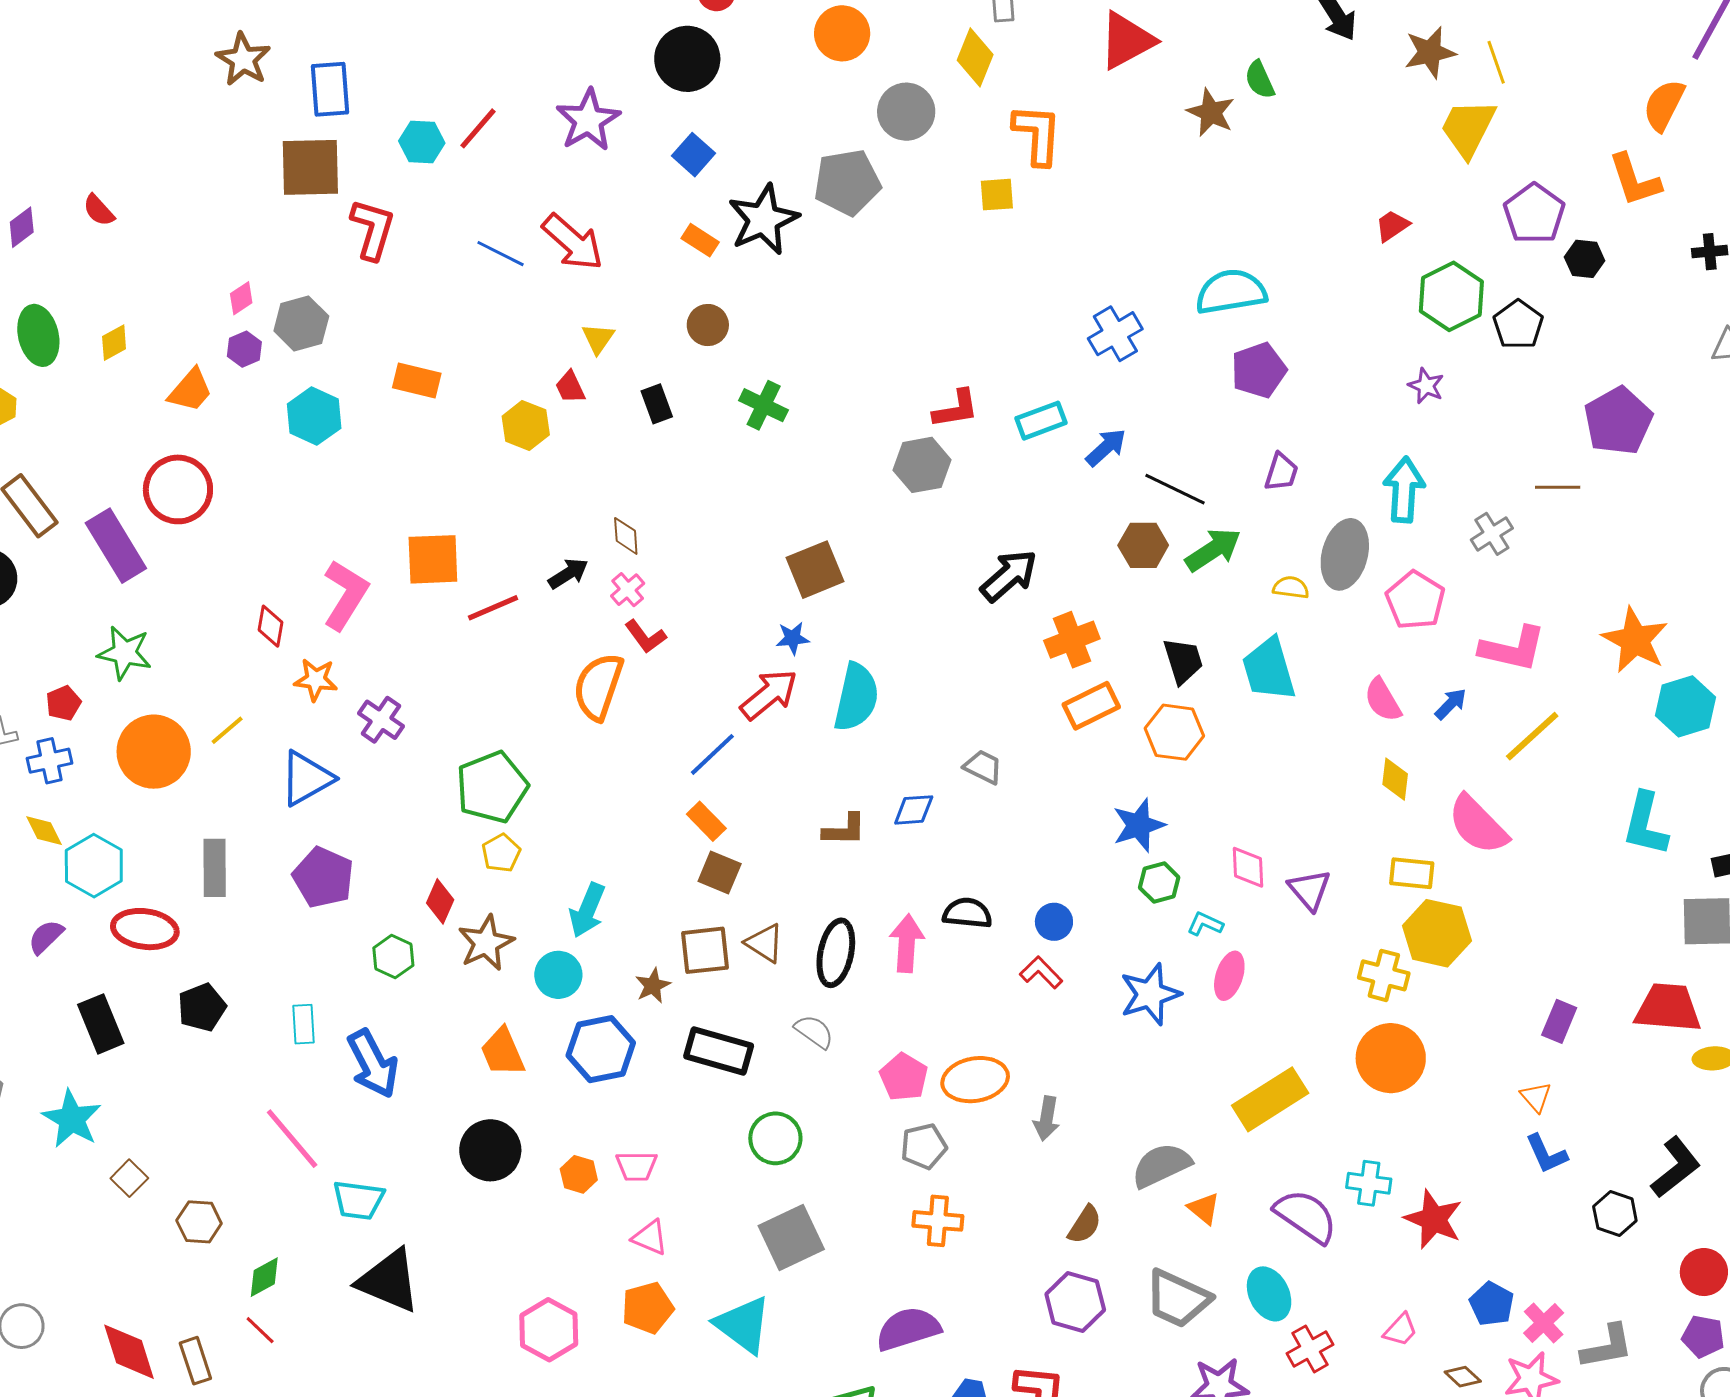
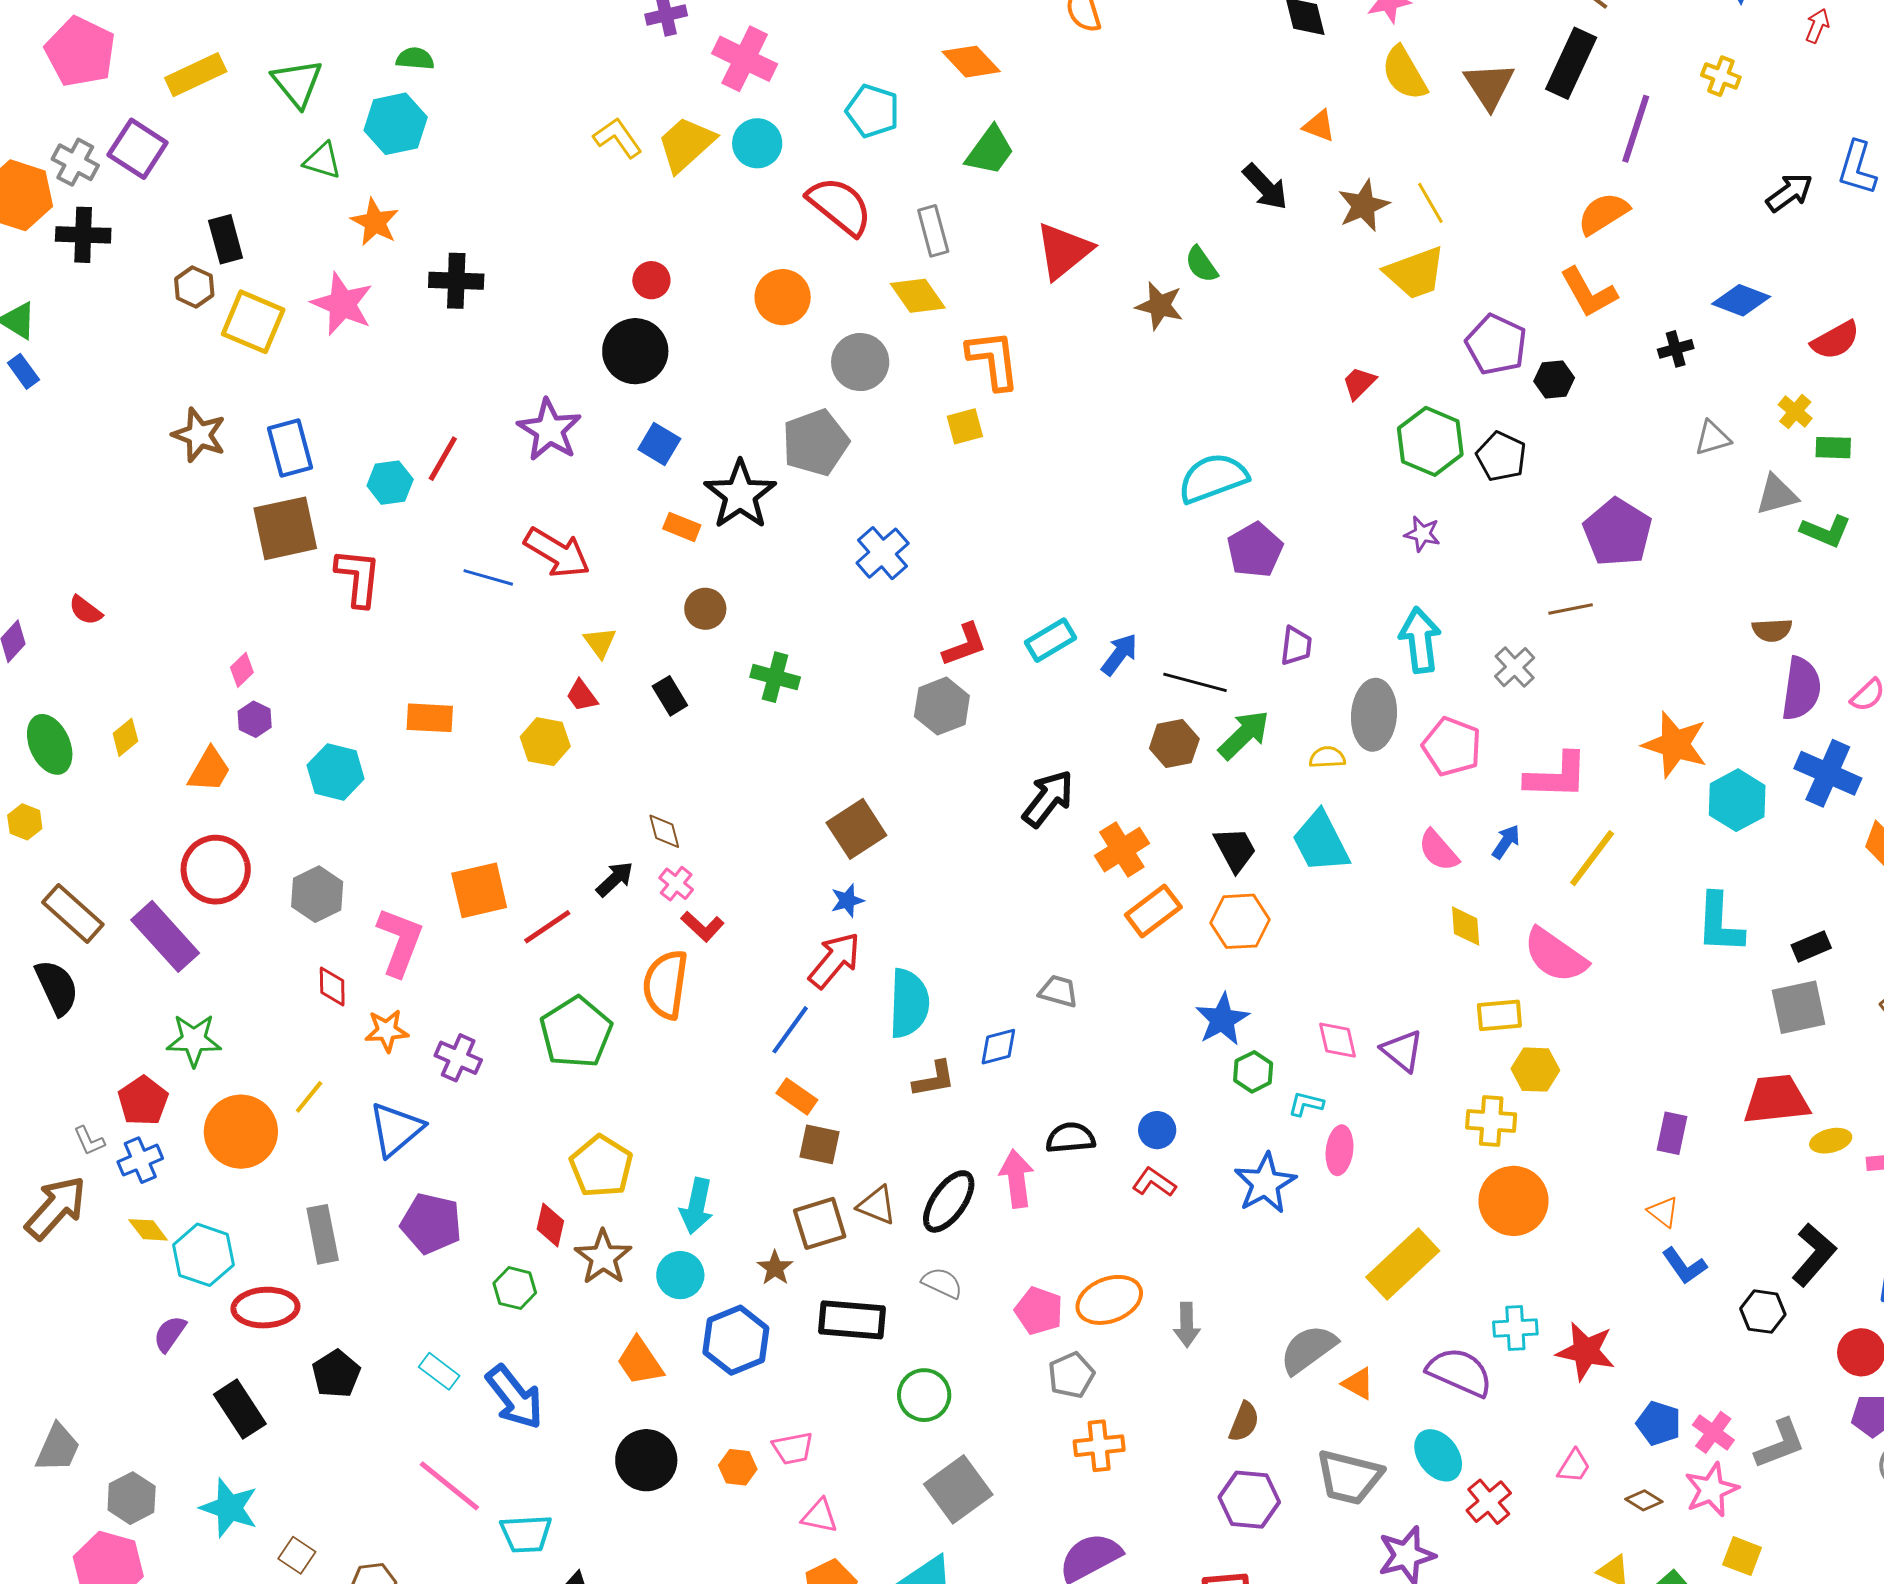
yellow diamond: (975, 57) -> (918, 296), turned -46
orange semicircle: (1664, 105) -> (1603, 214), turned 42
yellow trapezoid: (1468, 128) -> (1415, 273), turned -126
gray hexagon: (301, 324) -> (317, 894), moved
blue cross: (1115, 334) -> (883, 553), moved
cyan semicircle: (856, 697) -> (909, 1003), moved
red pentagon: (63, 703) -> (143, 1101), size x1.4
green pentagon: (492, 787) -> (576, 1032), moved
yellow pentagon: (501, 853) -> (601, 1166), size x1.6
yellow hexagon: (1437, 933) -> (1535, 1070), size x0.7
black ellipse: (836, 953) -> (949, 1201), turned 34
cyan rectangle: (303, 1024) -> (439, 1371), turned -39

